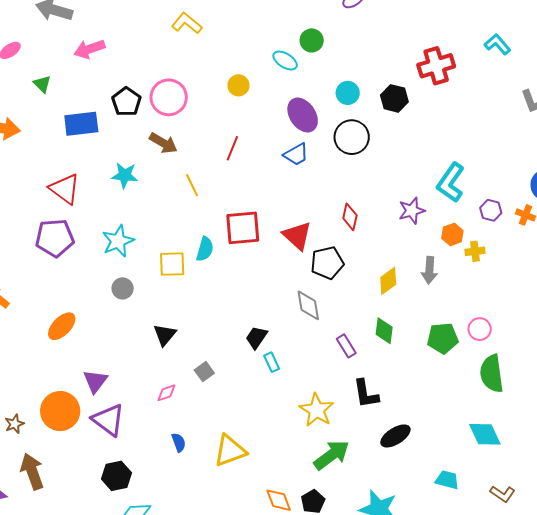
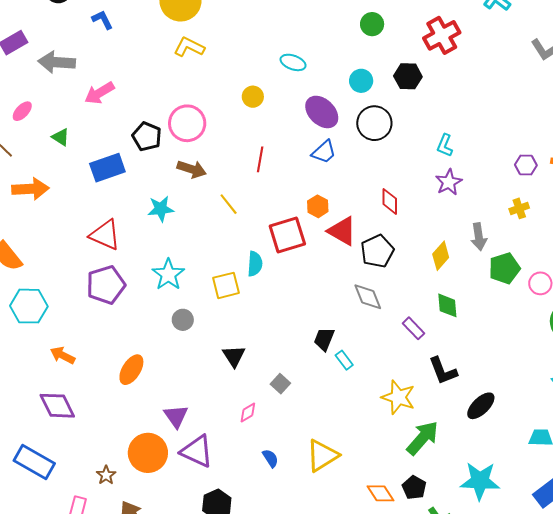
green circle: (312, 40) -> (372, 24), moved
cyan L-shape: (451, 183) -> (445, 145), moved, size x0.6
orange hexagon: (452, 234) -> (318, 206), moved
green pentagon: (443, 338) -> (504, 268), moved

